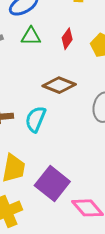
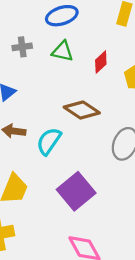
purple square: (52, 183) -> (76, 191), moved

